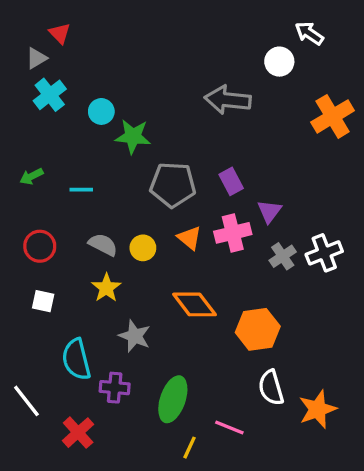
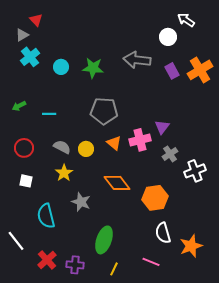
green star: (133, 136) -> (93, 68), moved
purple rectangle: (231, 181) -> (172, 71), moved
white cross: (324, 253) -> (195, 171), moved
purple cross: (115, 388) -> (75, 265), moved
pink line: (229, 428) -> (151, 262), moved

